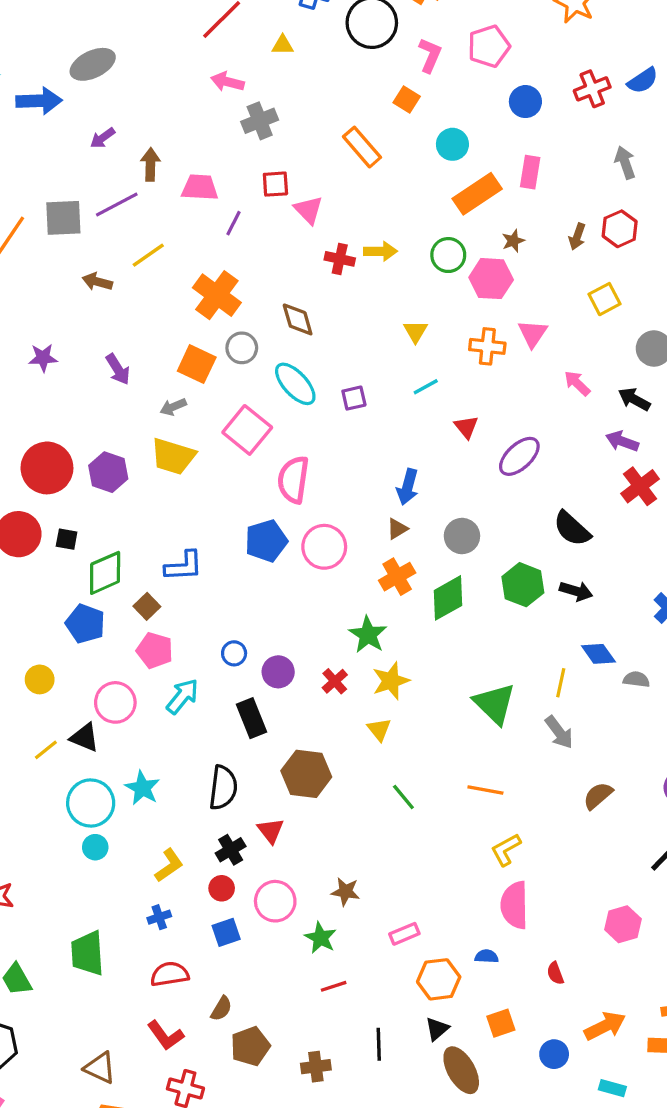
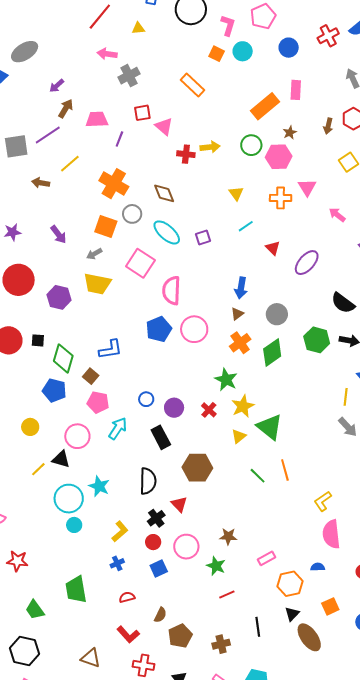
purple arrow: (103, 138) -> (57, 86), moved
cyan circle: (452, 144) -> (243, 51), moved
brown arrow: (150, 164) -> (66, 109), turned 36
red circle: (47, 468) -> (19, 280), moved
green diamond: (105, 573) -> (63, 358), turned -44
green triangle: (495, 704) -> (270, 427), moved
yellow triangle: (379, 729) -> (239, 436), turned 35
orange line: (485, 790) -> (285, 470), moved, turned 70
red semicircle: (170, 974) -> (127, 597), size x0.7

